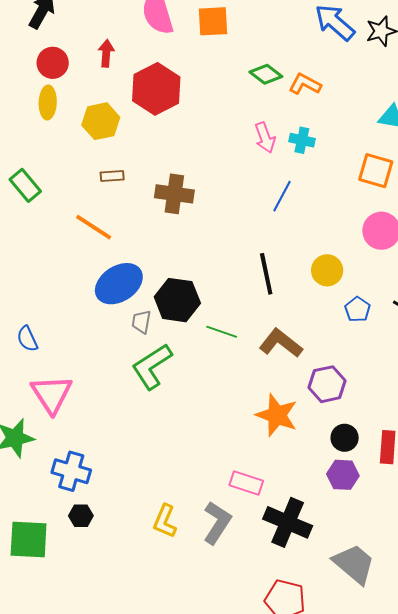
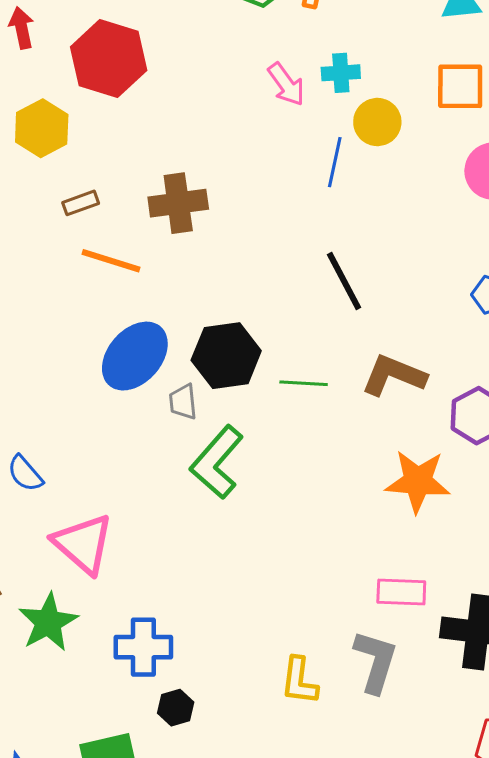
orange line: (94, 227) -> (111, 261), moved
yellow circle: (327, 270) -> (377, 122), moved

